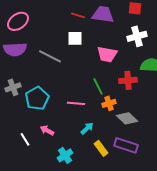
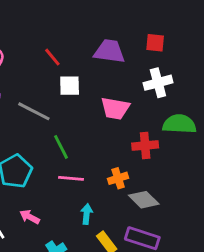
red line: (78, 15) -> (52, 57), moved, turned 32
green line: (98, 86) -> (61, 147), moved
cyan arrow: (87, 128) -> (87, 214), turned -40

